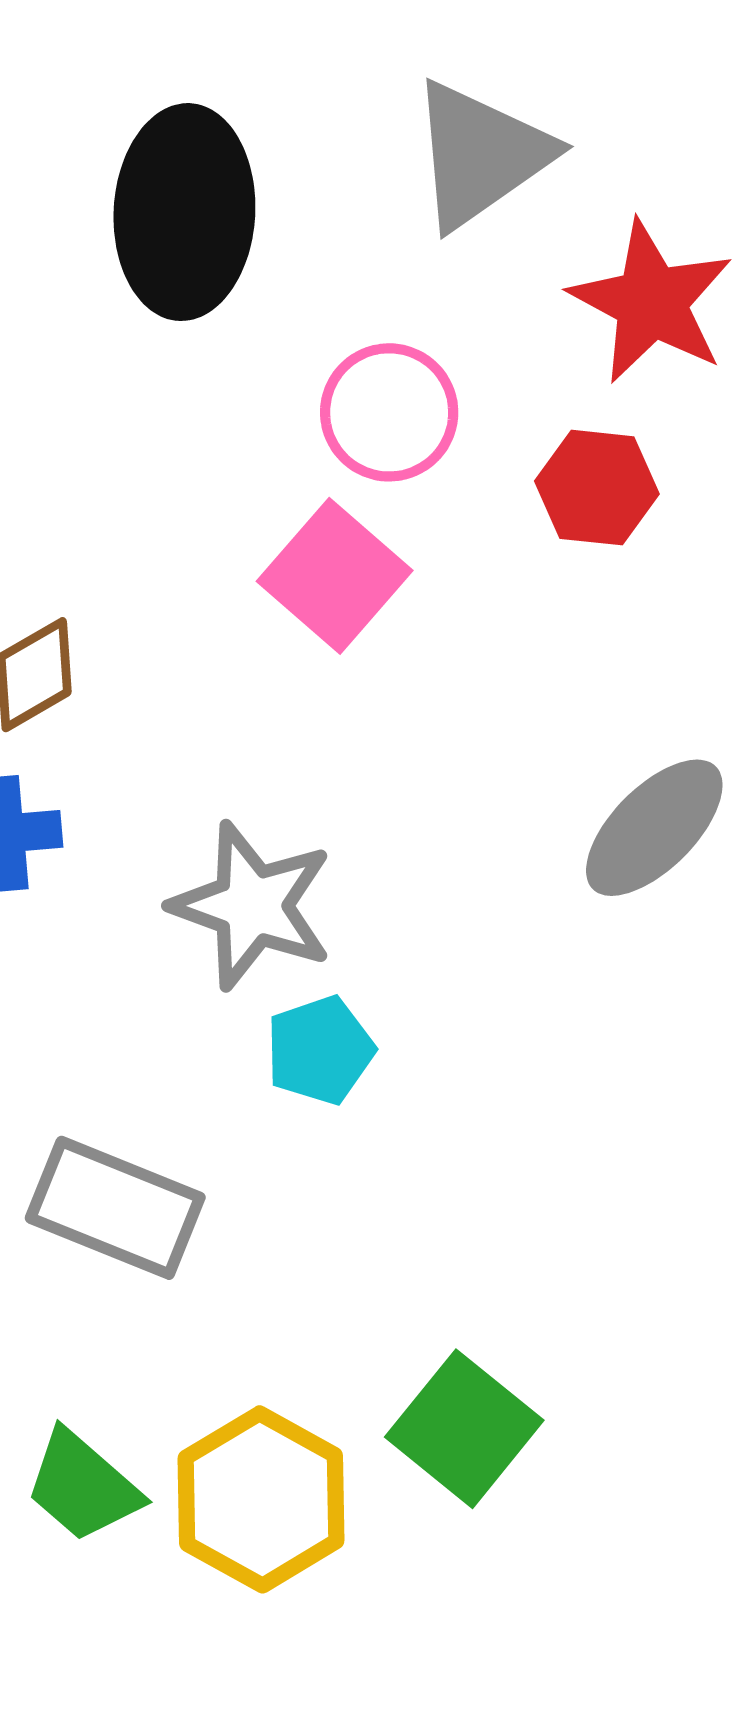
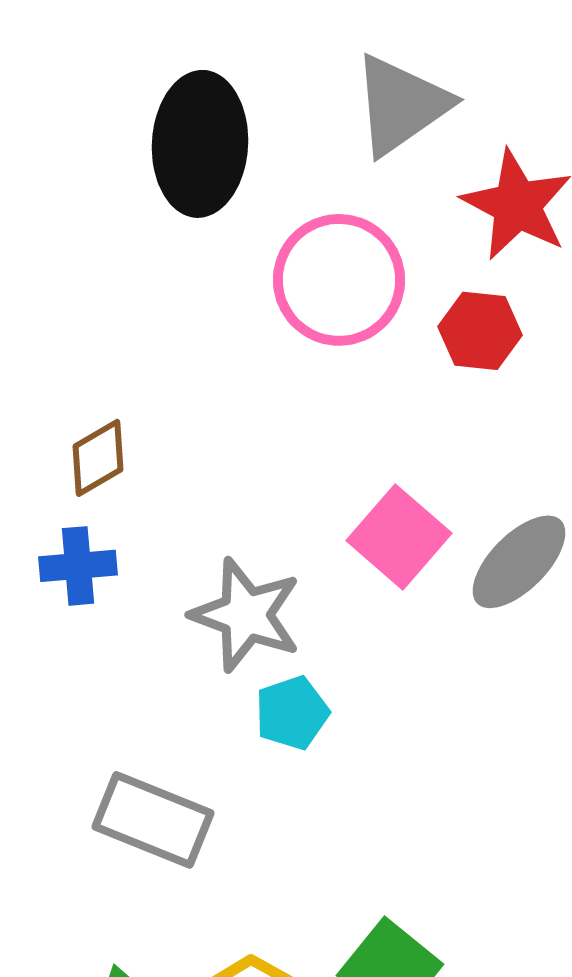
pink circle: (389, 412) -> (339, 280), size x1.4
pink square: (335, 576) -> (399, 537), moved

